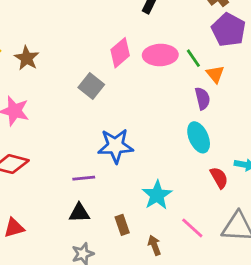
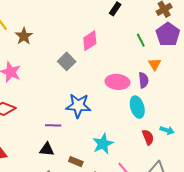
pink ellipse: (160, 55) -> (117, 82), moved
green line: (193, 58) -> (141, 40), moved
brown rectangle: (122, 225) -> (76, 162), turned -56

